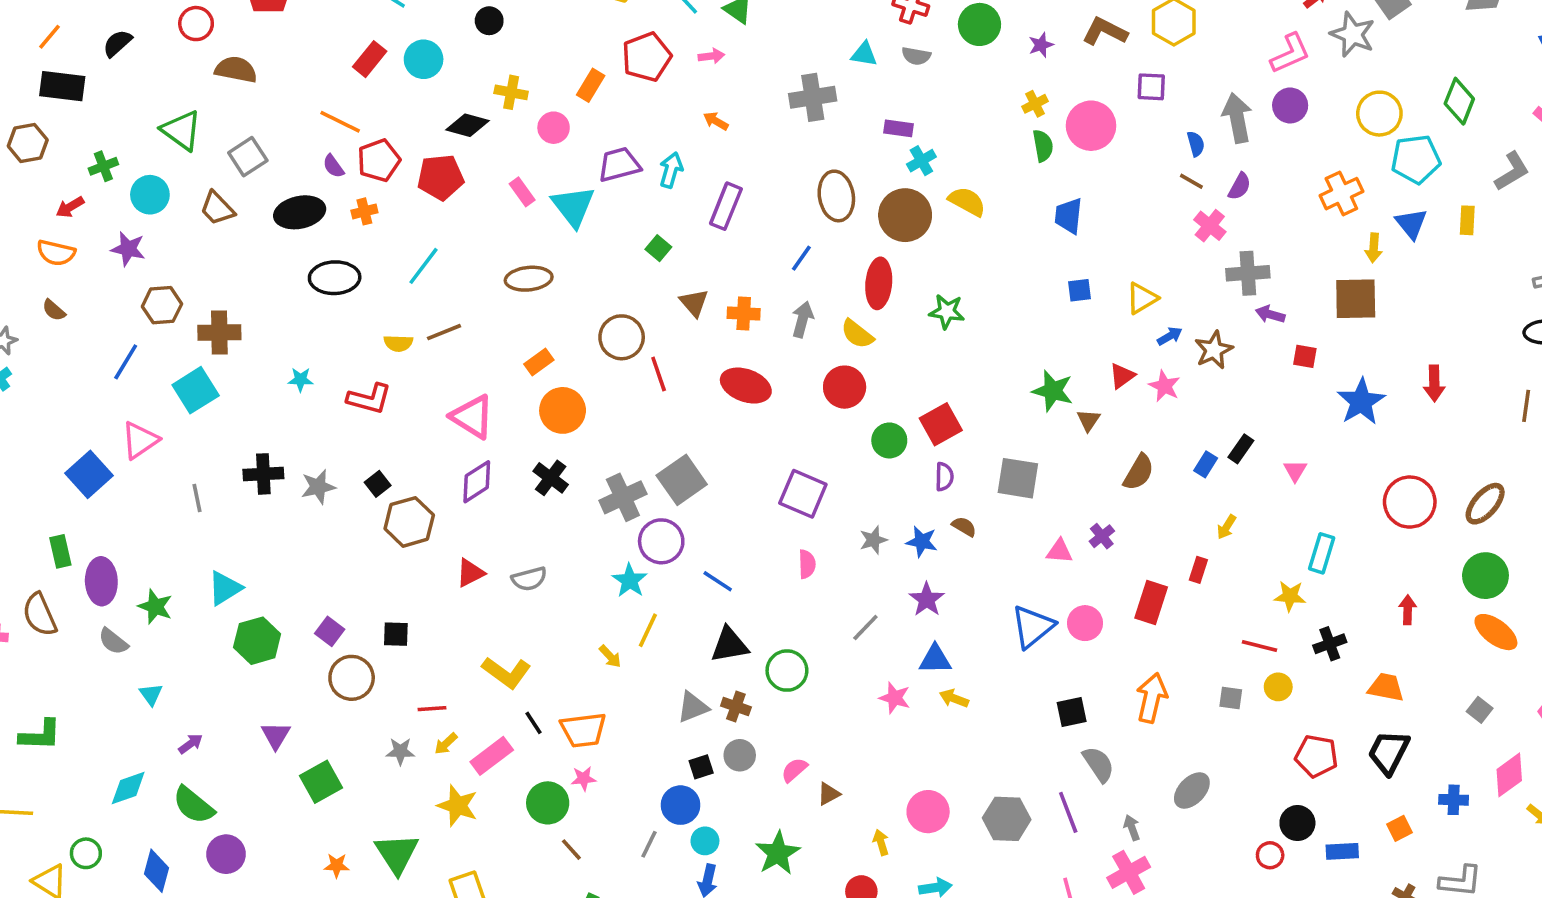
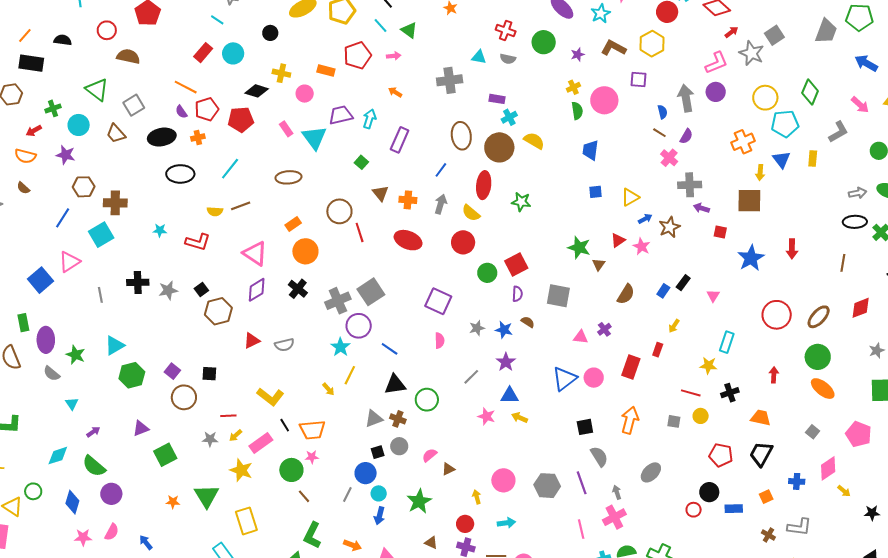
black semicircle: (117, 43) -> (63, 40), turned 48
orange rectangle: (591, 85) -> (326, 70), turned 72
purple triangle: (276, 735) -> (141, 428), turned 36

